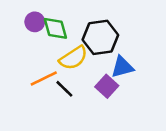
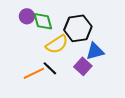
orange line: (44, 79) -> (34, 73), moved

